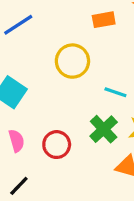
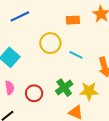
cyan line: (115, 92) -> (76, 55), moved

